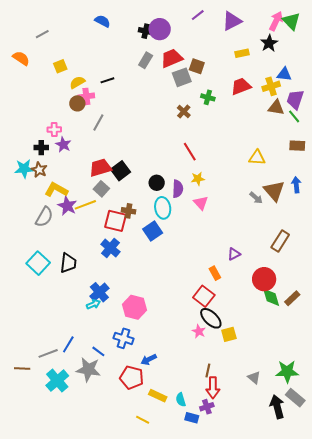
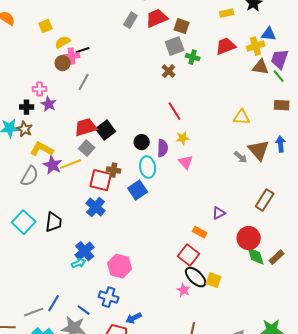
gray square: (182, 77) -> (175, 46), moved
black line: (107, 80) -> (83, 50), moved
orange rectangle: (215, 273) -> (200, 232), turned -32
yellow square: (229, 334) -> (214, 280), moved, turned 35

